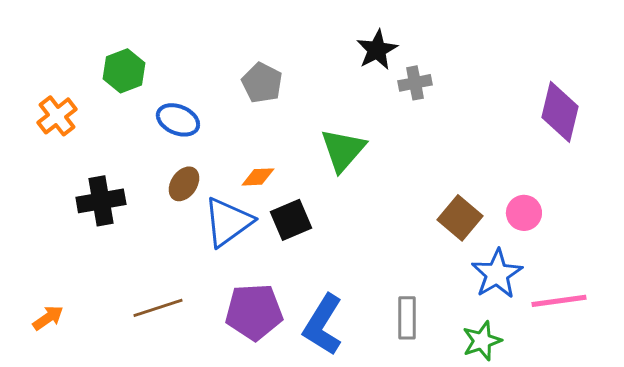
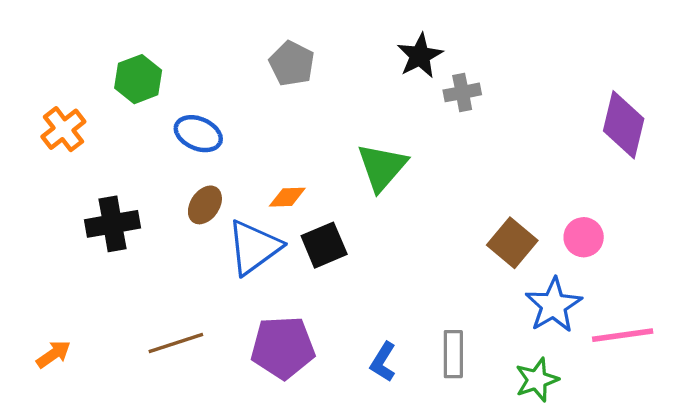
gray pentagon: (262, 83) -> (292, 63), moved
blue L-shape: (323, 325) -> (383, 362), moved, size x0.6

